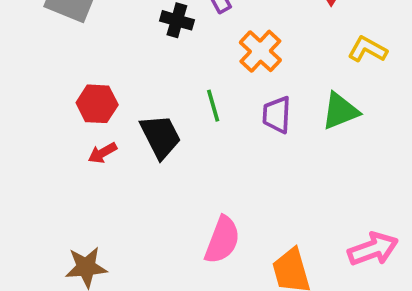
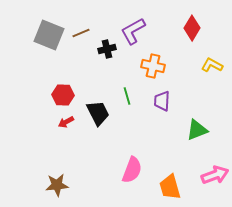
black cross: (177, 20) -> (107, 49), turned -30
orange cross: (260, 51) -> (153, 66), turned -30
green triangle: (340, 111) -> (197, 130), moved

